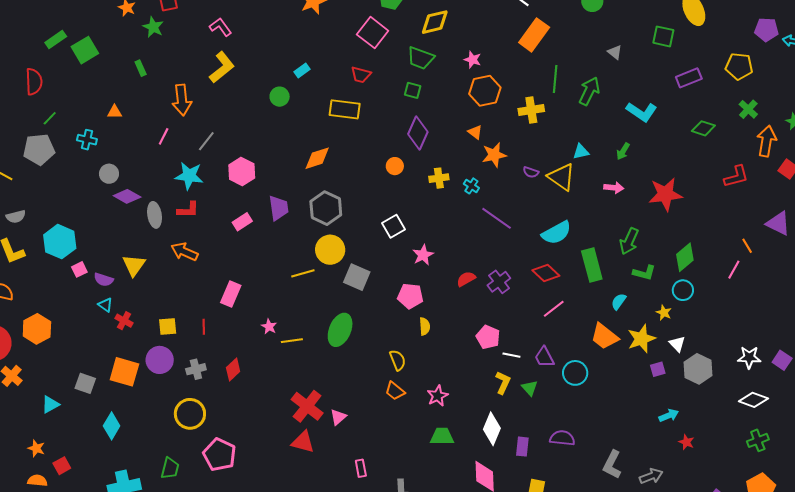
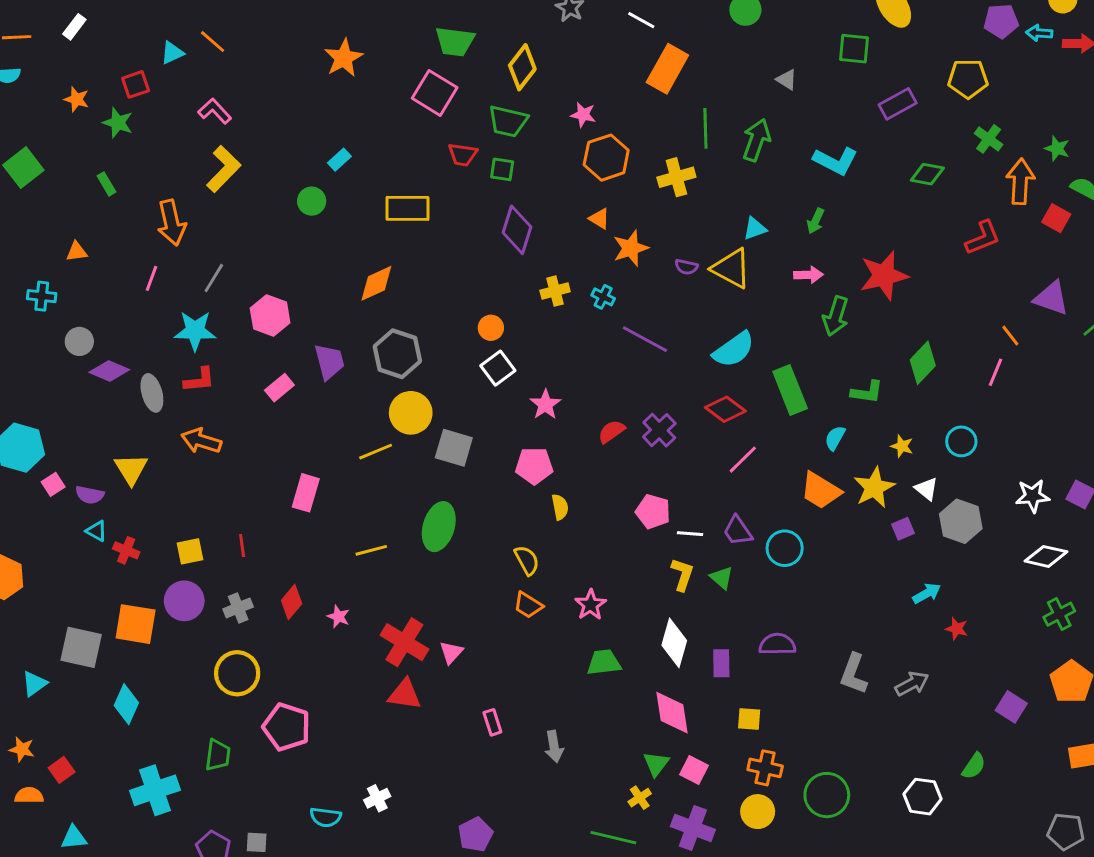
yellow diamond: (435, 22) -> (522, 67), turned -32
red trapezoid: (361, 75) -> (463, 155), moved
orange circle: (395, 166) -> (491, 328), moved
green arrow: (629, 241) -> (836, 316), moved
cyan circle: (683, 290) -> (961, 441), moved
pink rectangle: (231, 294) -> (306, 493), moved
pink star: (269, 327) -> (338, 617), moved
gray square: (85, 383) -> (81, 647), size x1.4

